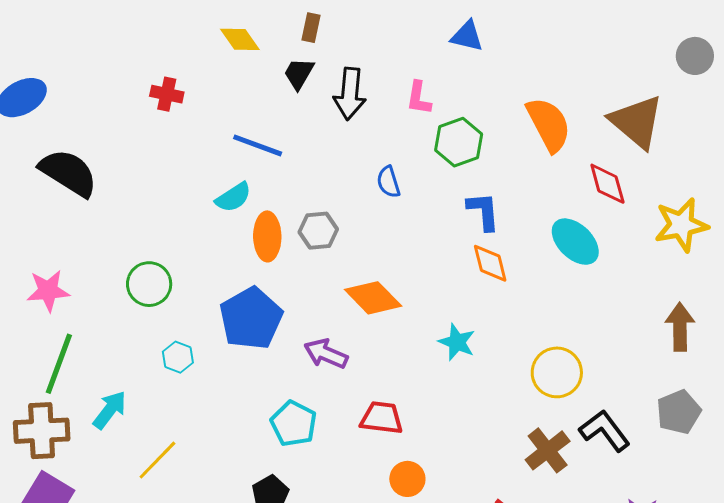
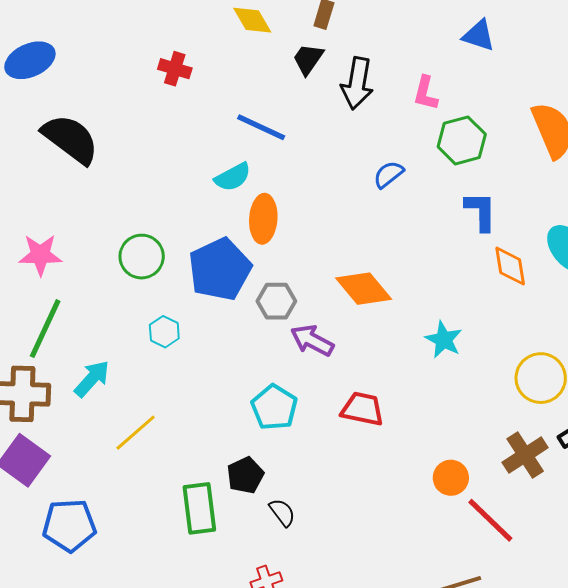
blue semicircle: (388, 182) -> (389, 174), turned 64
gray hexagon: (318, 231) -> (276, 301), moved
orange diamond: (490, 263) -> (510, 266), moved
blue pentagon: (251, 318) -> (220, 269), moved
orange circle: (407, 479) -> (451, 478), moved

